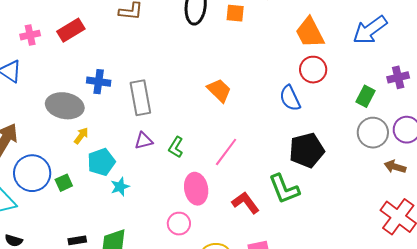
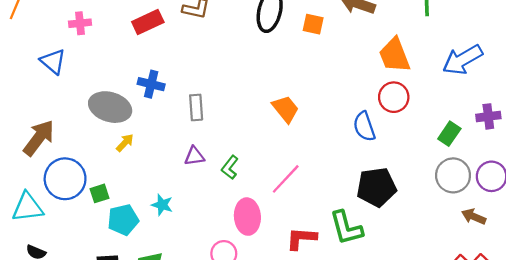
red rectangle: (71, 30) -> (148, 22), moved
gray rectangle: (140, 98) -> (196, 107), size x0.7
cyan pentagon: (101, 162) -> (123, 220), moved
cyan star: (120, 187) -> (162, 205), turned 30
red L-shape: (246, 203) -> (301, 238), turned -56

